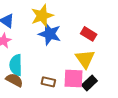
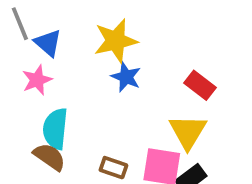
blue star: (50, 34) -> (126, 77), size x0.7

